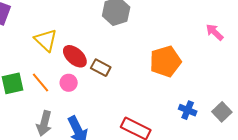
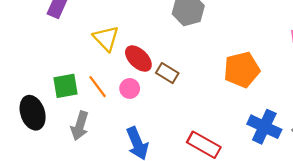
blue cross: (188, 110) -> (264, 127), size x1.6
gray arrow: (44, 123) -> (80, 126), moved

